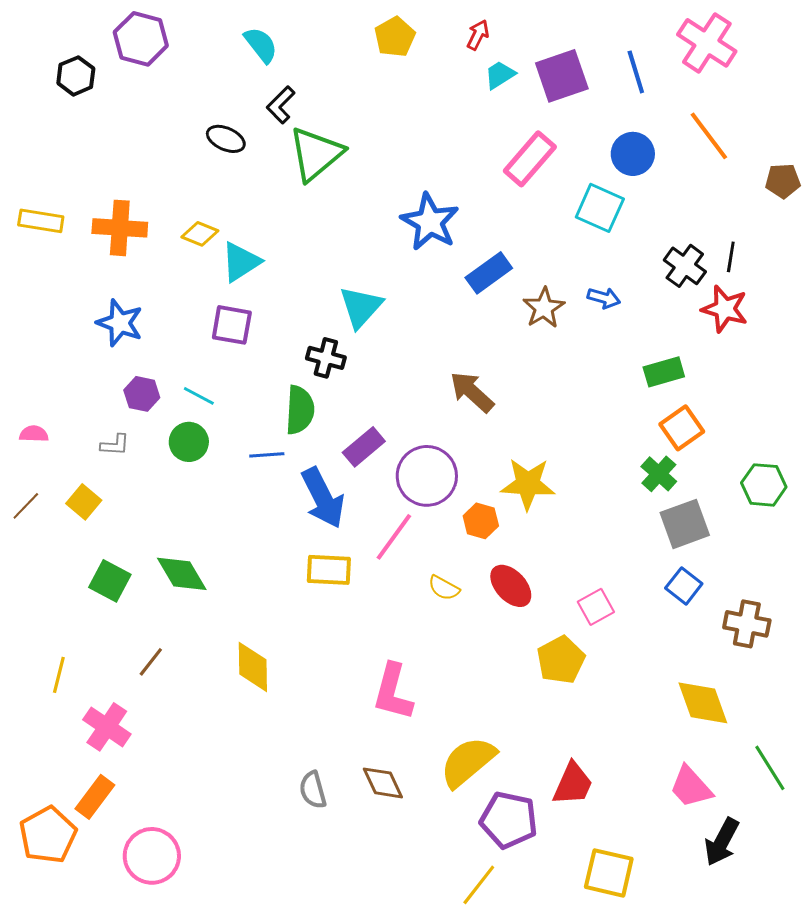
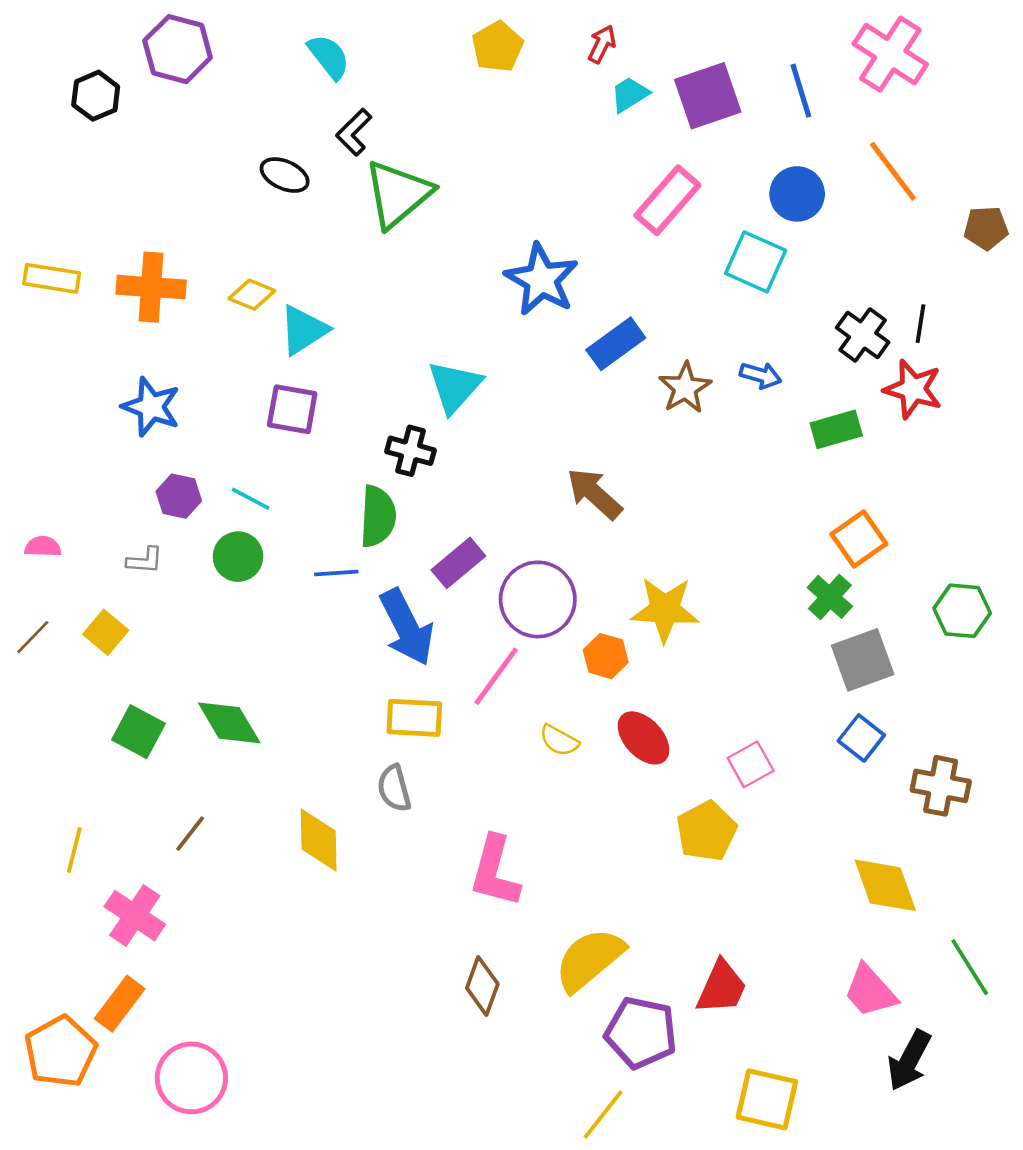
green rectangle: (664, 372) -> (836, 429), moved
brown diamond: (383, 783) -> (482, 986), turned 45
gray semicircle: (313, 790) -> (394, 788), moved

